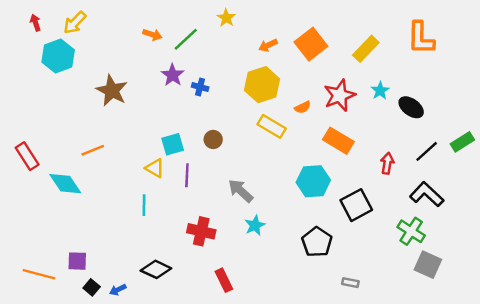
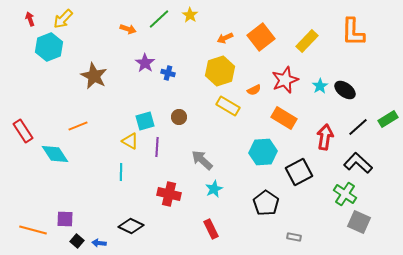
green line: (186, 39) -> (159, 19), moved
cyan star: (380, 91) -> (320, 86), moved
red arrow: (387, 163) -> (325, 137), size x1.4
red rectangle: (224, 280) -> (211, 229), moved
blue arrow: (118, 290) -> (99, 243), turned 32

